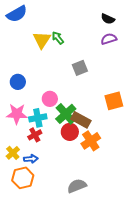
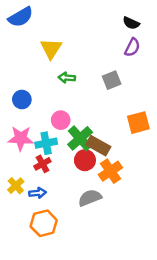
green arrow: (58, 38) -> (67, 78), moved, turned -48
purple semicircle: (109, 39) -> (132, 47), turned 133
gray square: (80, 68) -> (112, 80), moved
orange hexagon: (23, 178) -> (44, 223), moved
gray semicircle: (77, 186) -> (90, 198), moved

